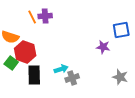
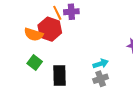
red hexagon: (25, 52) -> (50, 29), moved
cyan arrow: (61, 69) -> (101, 64), moved

